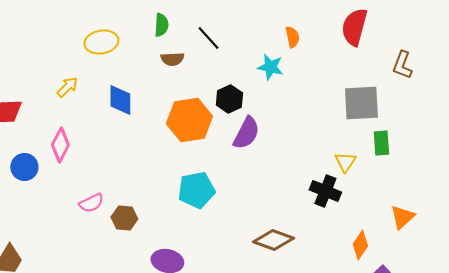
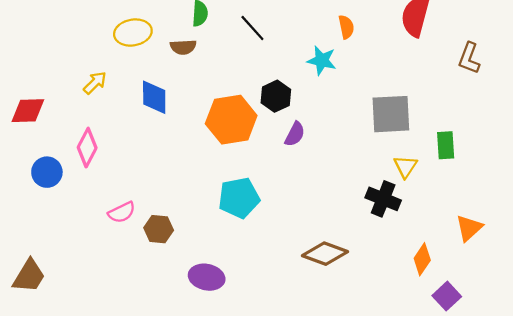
brown semicircle: (172, 59) -> (183, 47), moved
gray square: (361, 103) -> (391, 114), moved
purple semicircle: (246, 133) -> (295, 134), size x0.7

